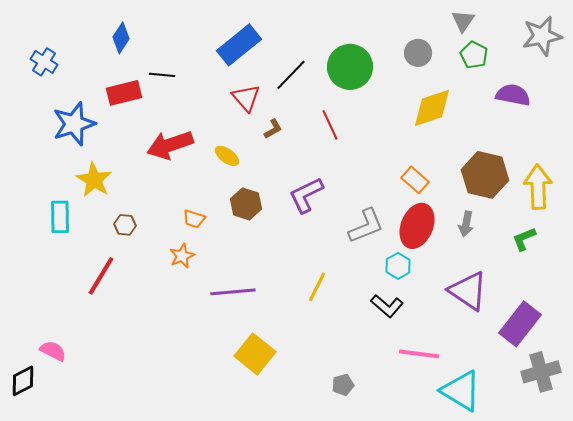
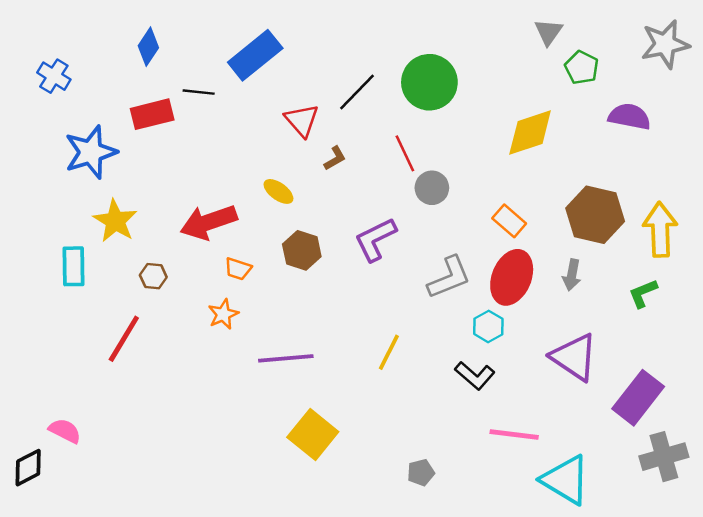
gray triangle: (463, 21) -> (548, 32), moved
blue rectangle: (239, 45) -> (255, 55), moved
gray circle: (418, 53) -> (432, 188), moved
red arrow: (170, 145) -> (209, 222), moved

